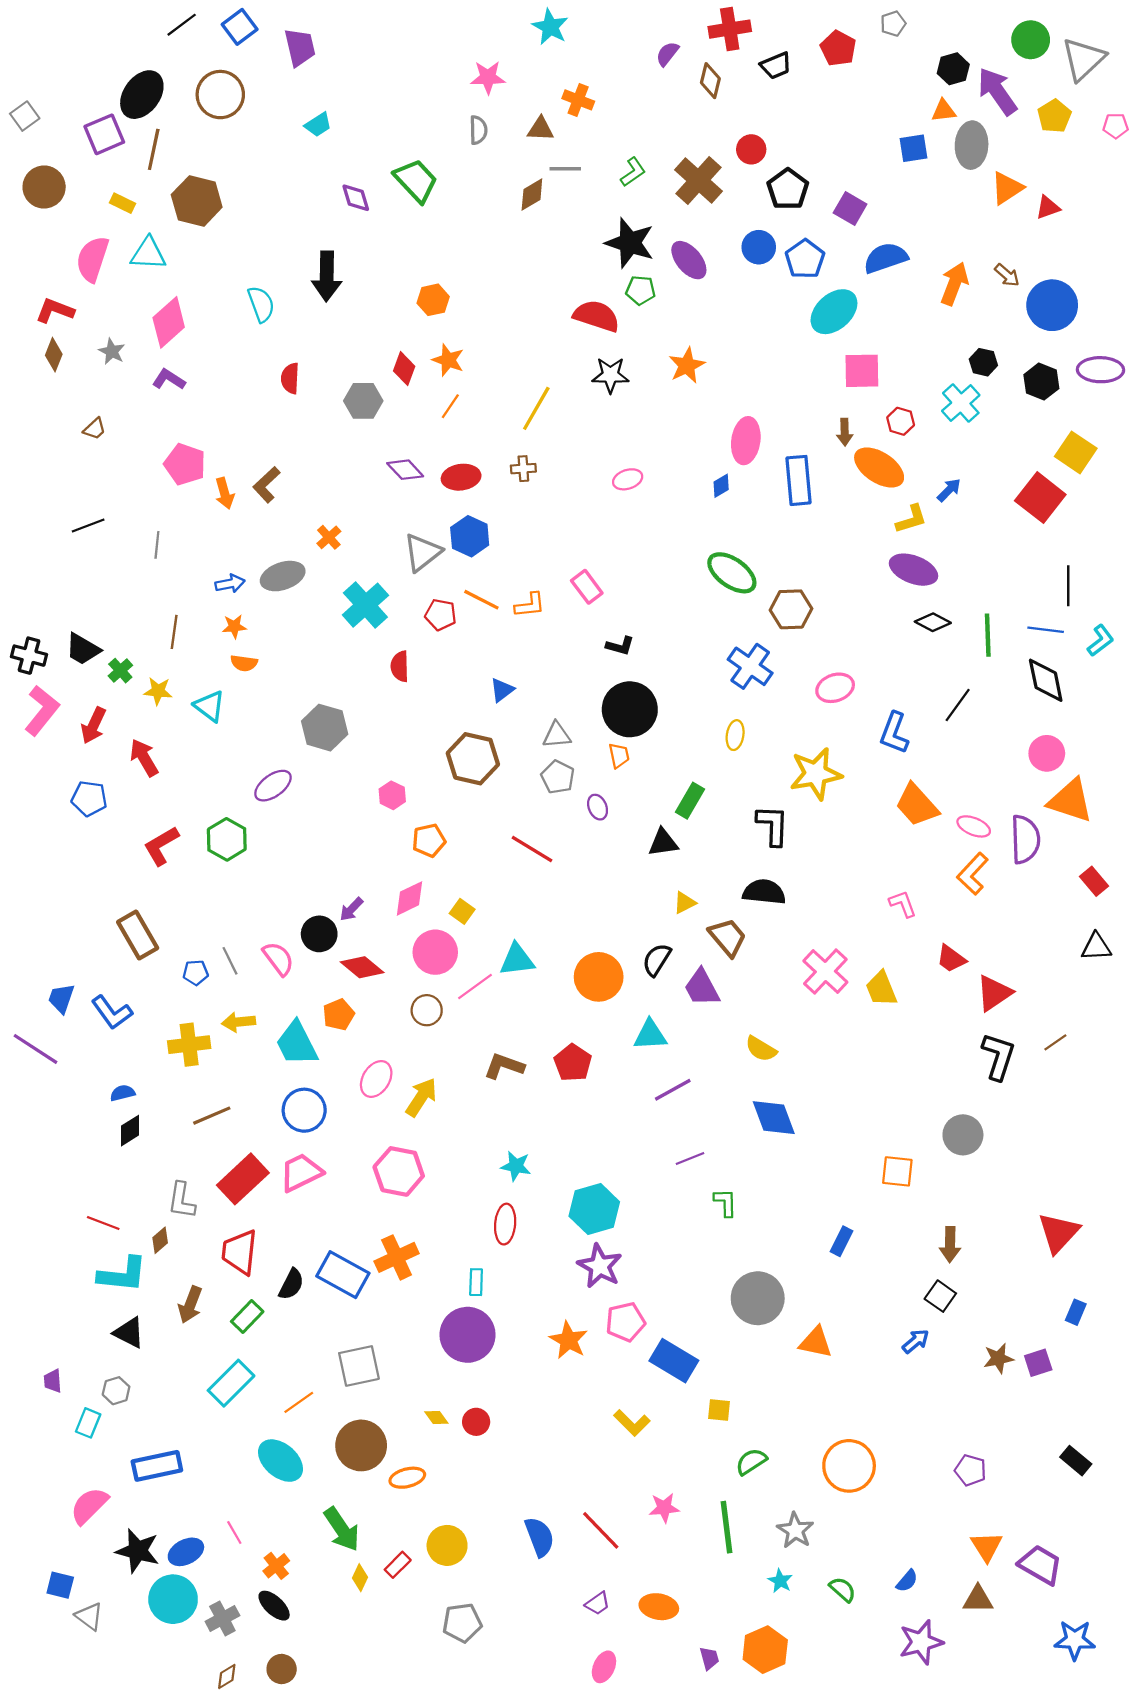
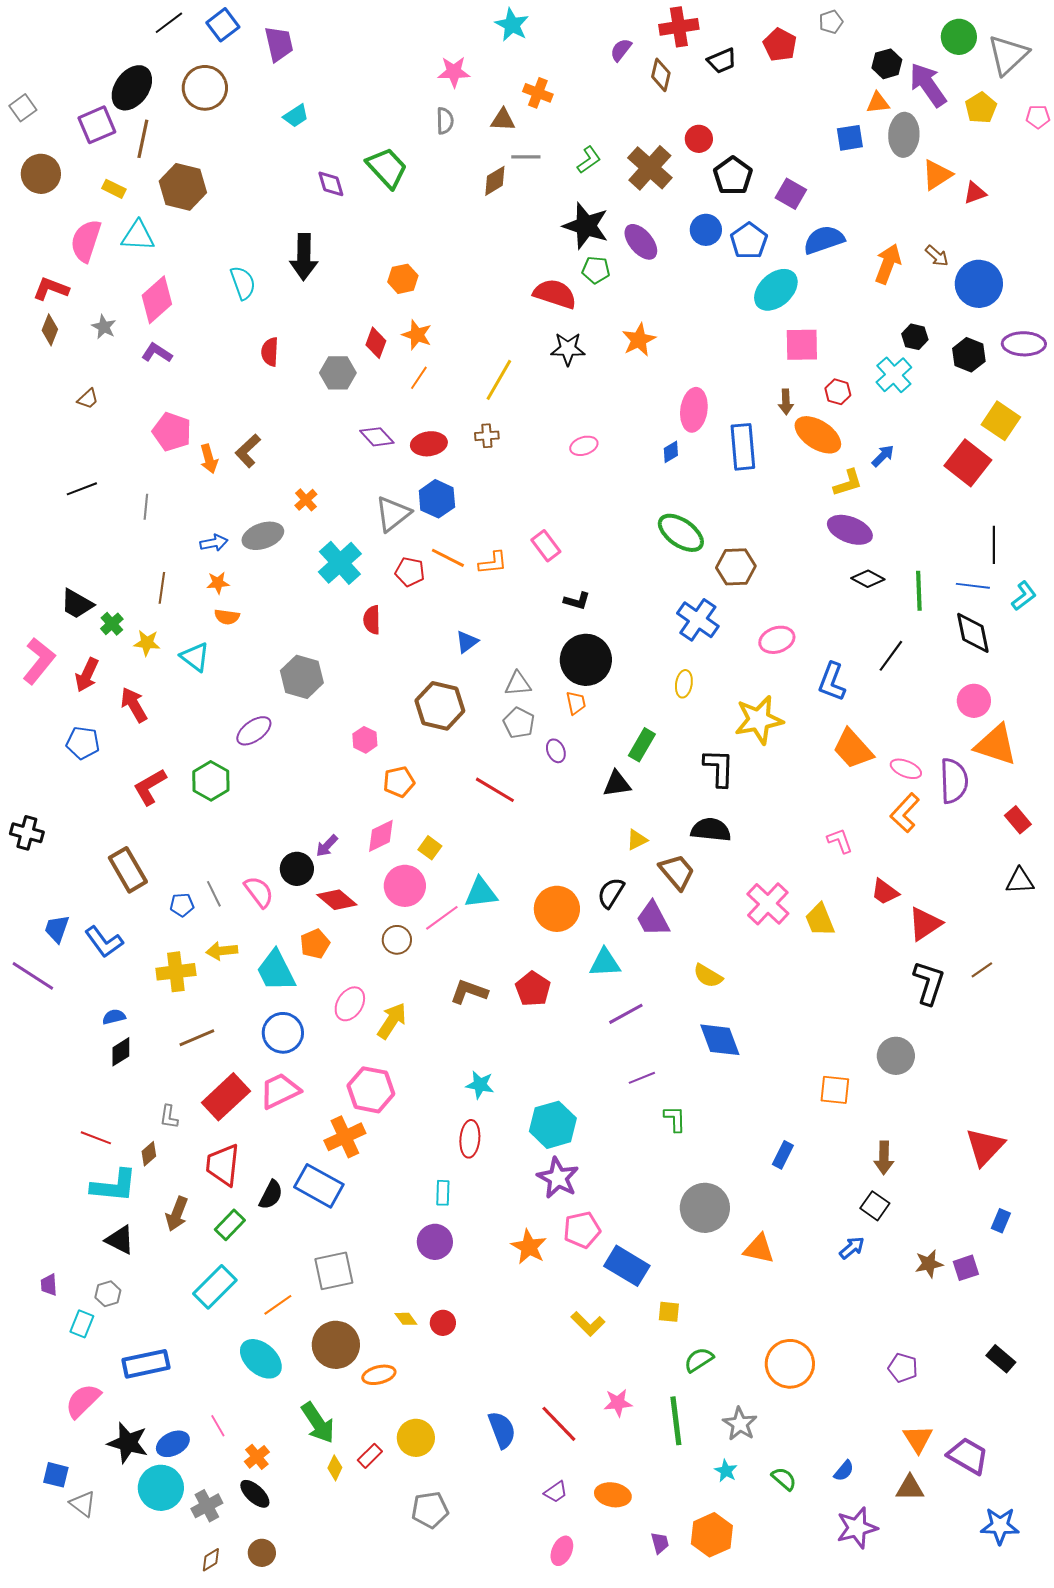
black cross: (29, 656) -> (27, 833), moved
gray L-shape: (182, 1200) -> (169, 1117), size x0.7
orange cross: (397, 1257) -> (345, 1137), moved
purple circle: (467, 1335) -> (435, 1242), size x0.7

